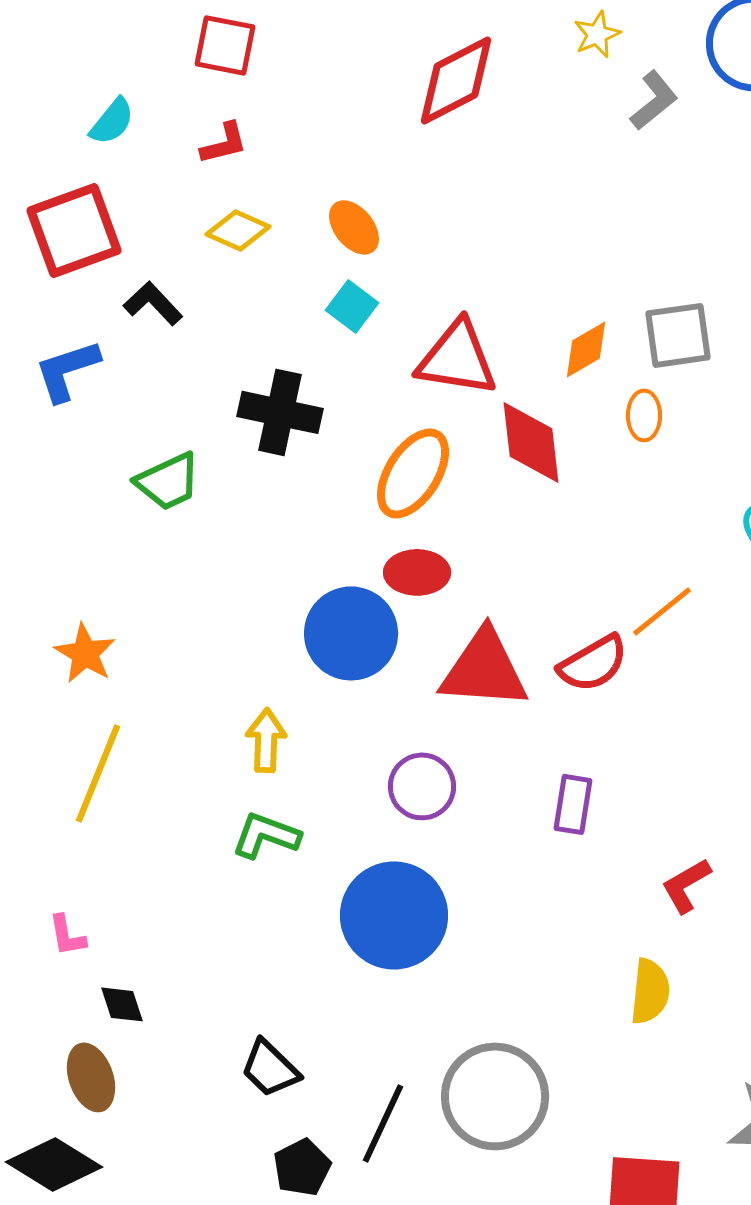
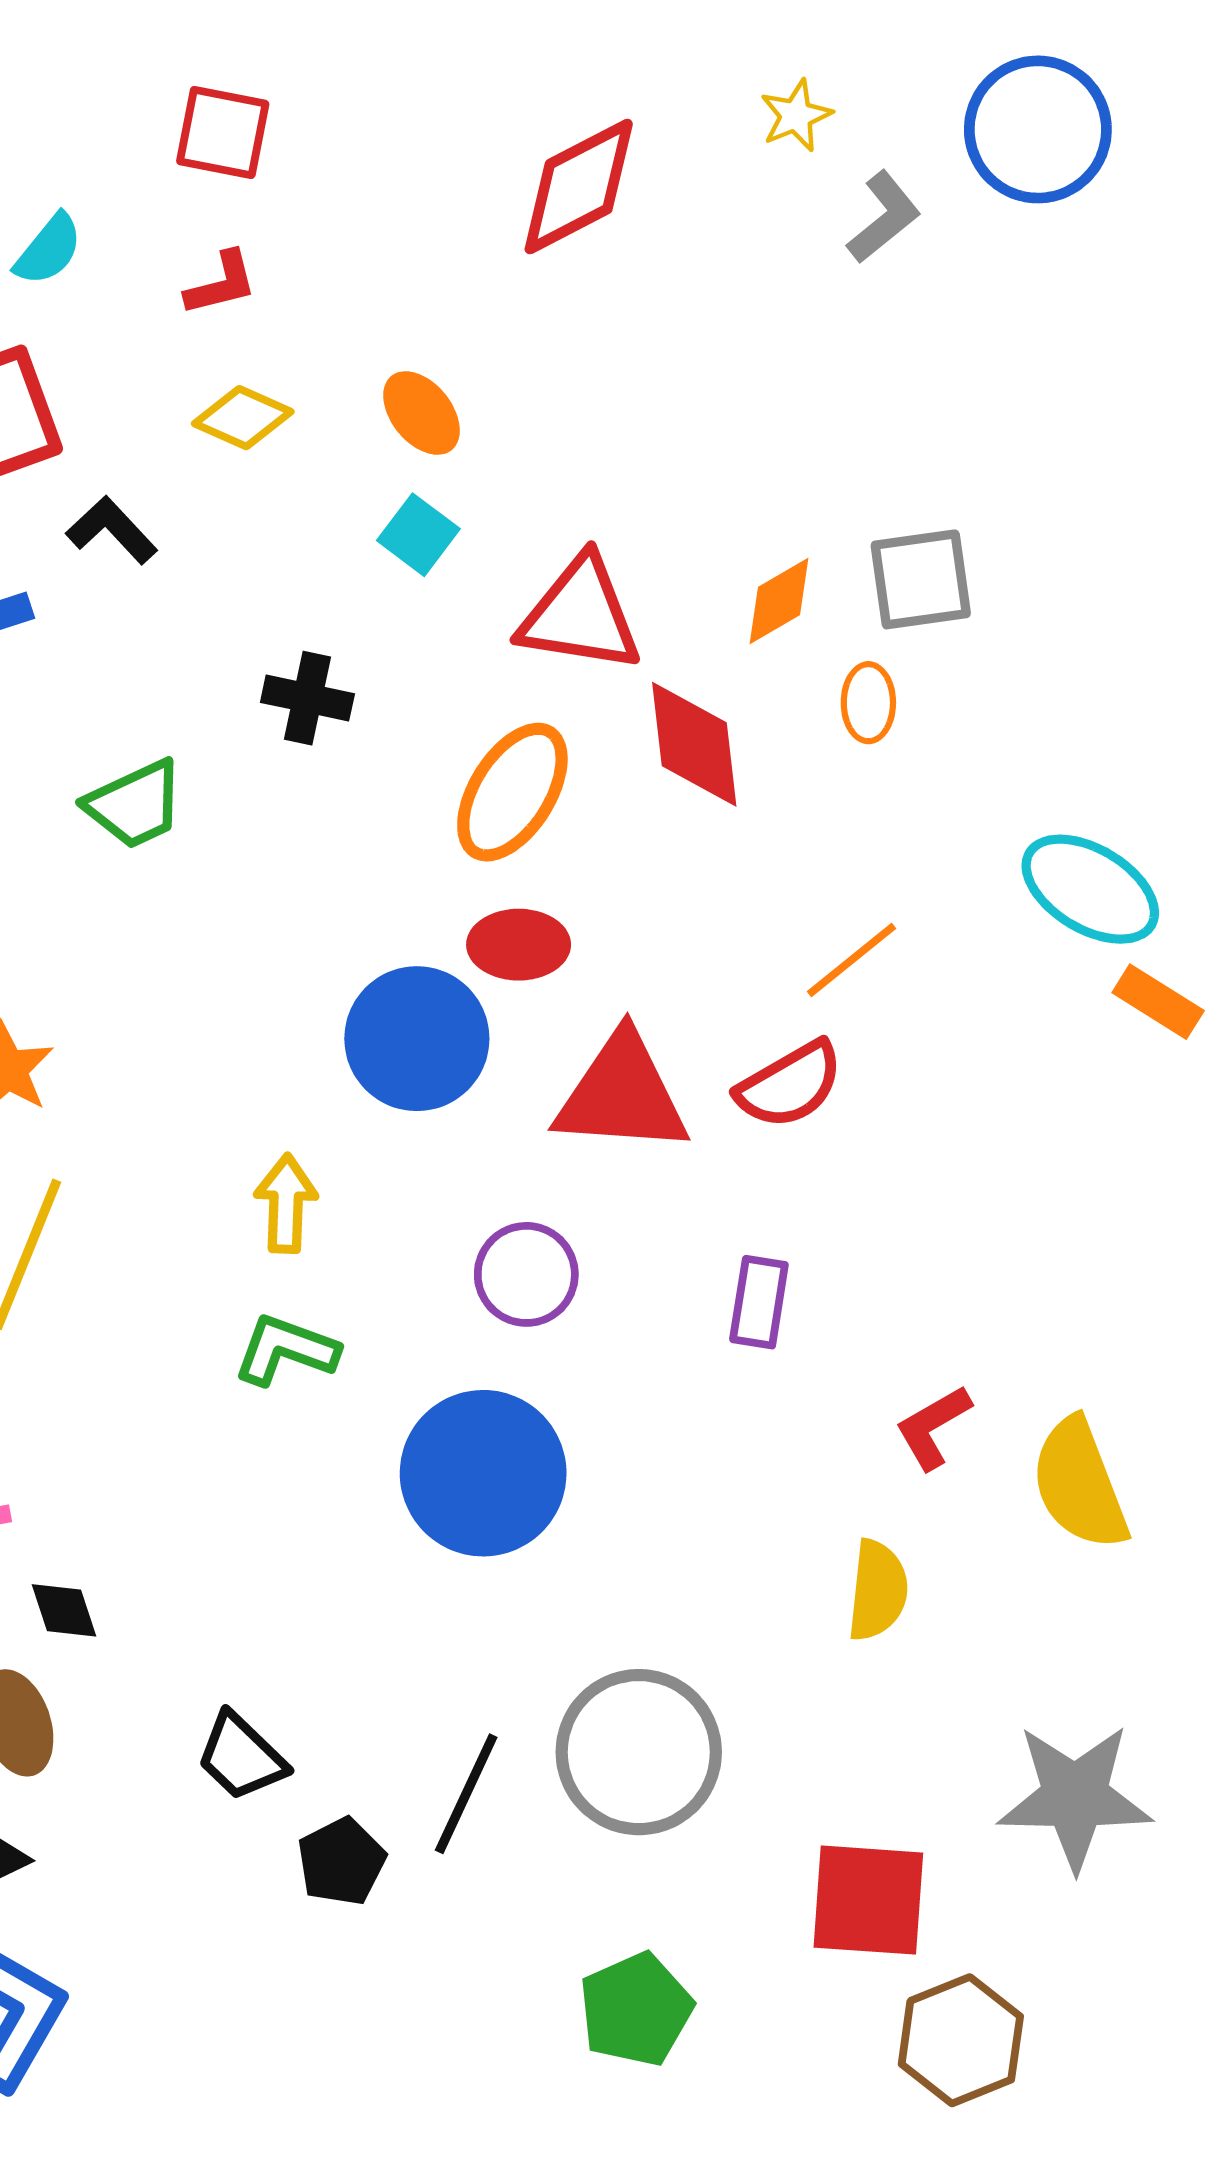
black cross: (280, 412) -> (307, 698), size x0.7
orange line: (662, 611) -> (851, 960), moved
black trapezoid: (270, 1068) -> (241, 1757), moved

